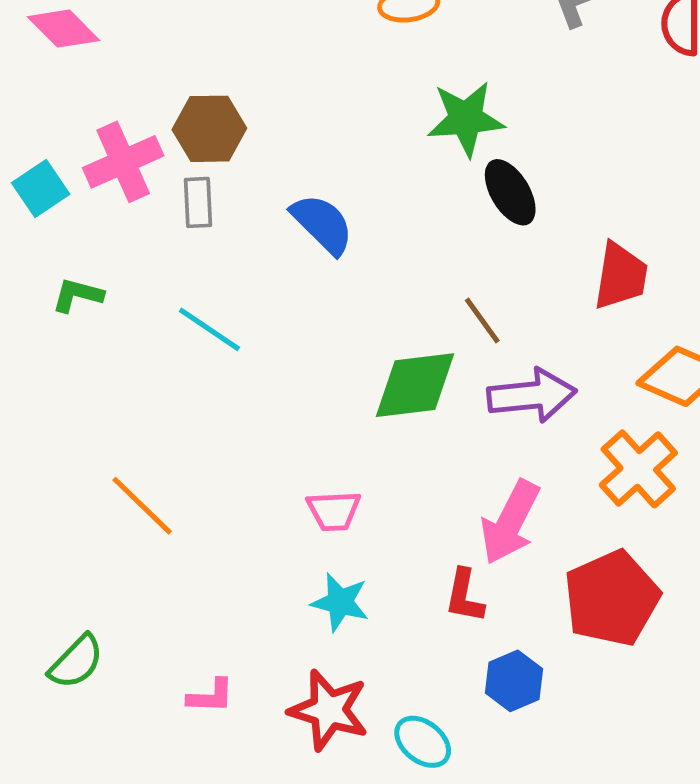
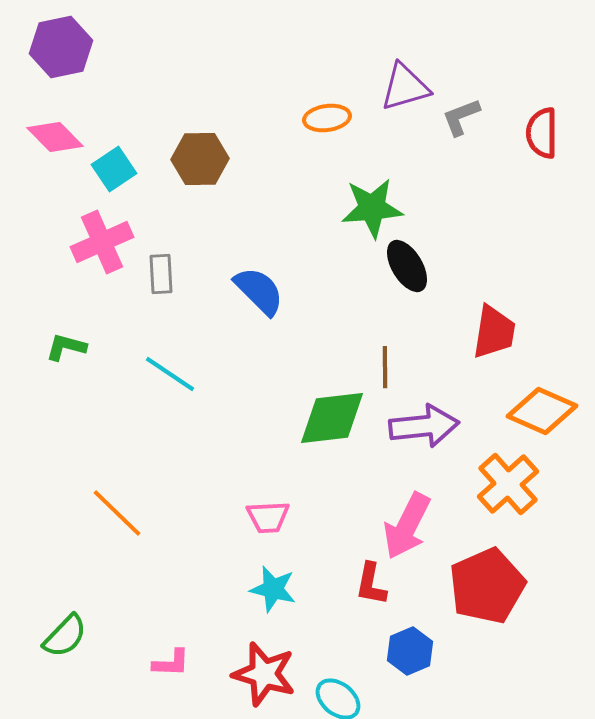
brown hexagon: (209, 129) -> (200, 159), moved
cyan square: (41, 188) -> (114, 169), moved
brown line: (482, 320) -> (385, 367), turned 36

